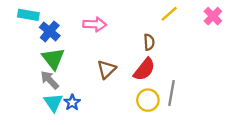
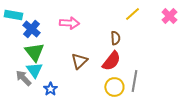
gray arrow: (50, 80) -> (23, 78), moved
cyan triangle: (53, 102) -> (34, 70), moved

